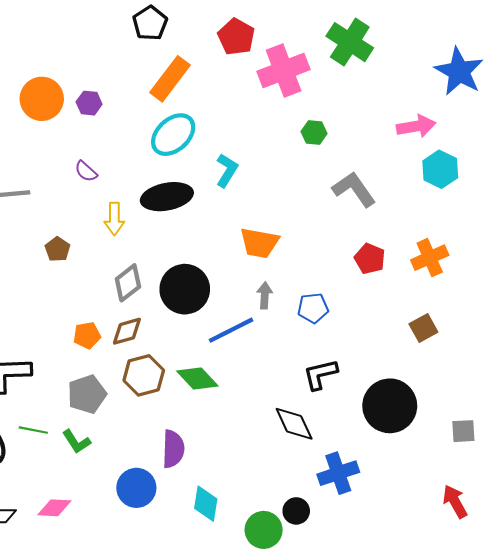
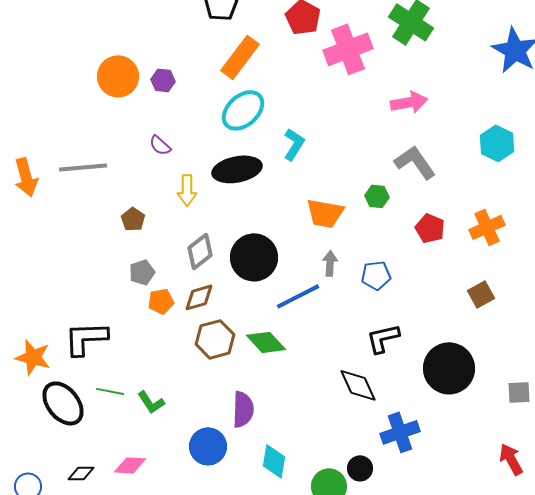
pink arrow: (416, 126) -> (409, 102), moved
green hexagon: (314, 132) -> (377, 196), moved
gray pentagon: (87, 394) -> (142, 272), moved, size x0.7

